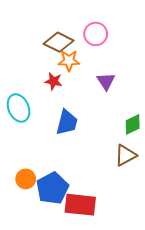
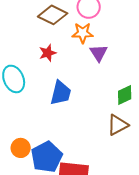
orange star: (69, 61) -> (83, 33), moved
red star: (53, 81) -> (48, 53), turned -30

